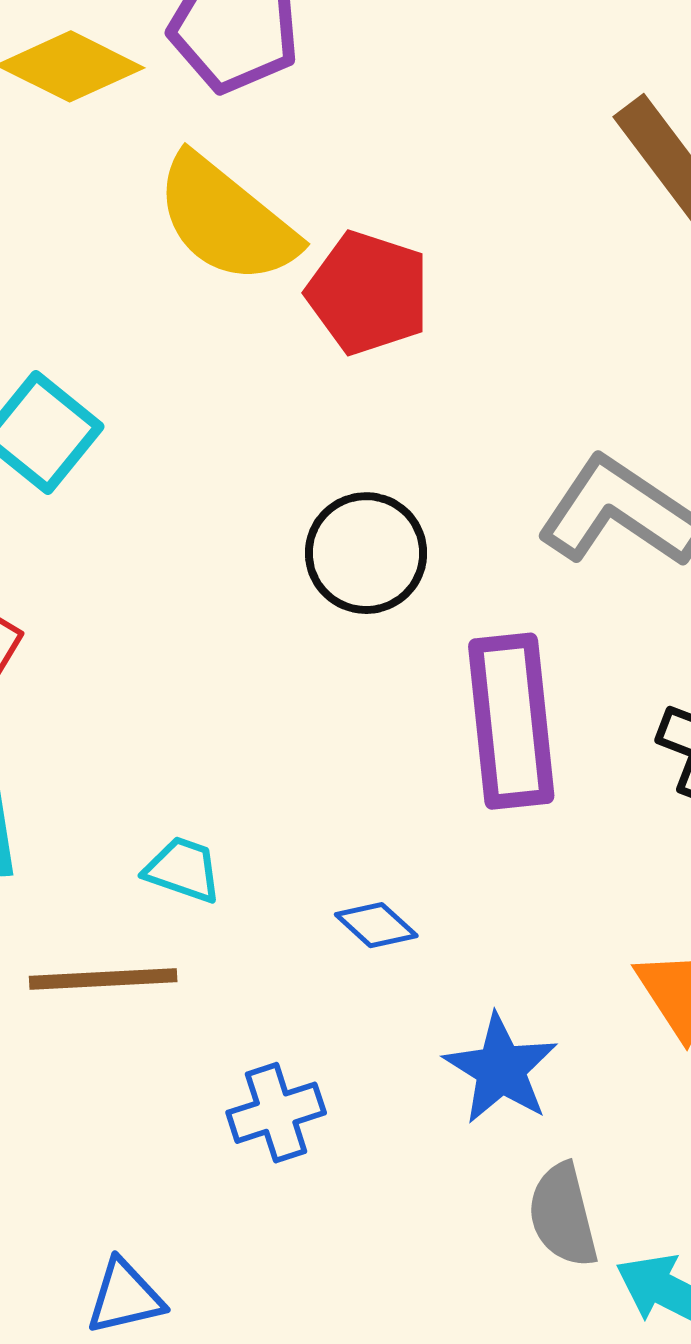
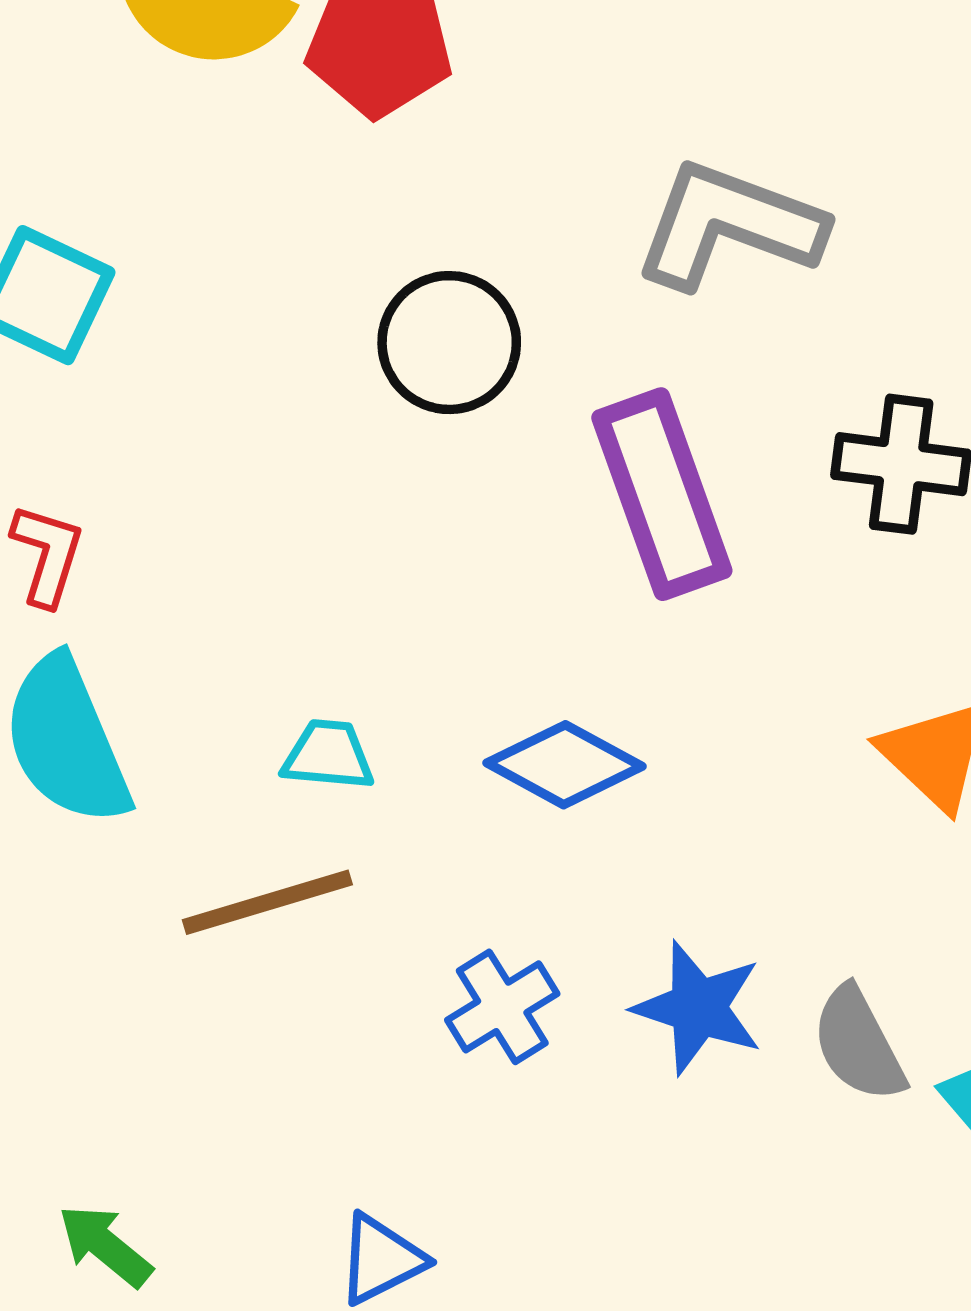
blue diamond: (376, 925) -> (564, 765), size x1.6
blue star: (501, 1069) -> (698, 1008), moved

